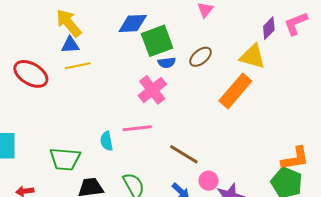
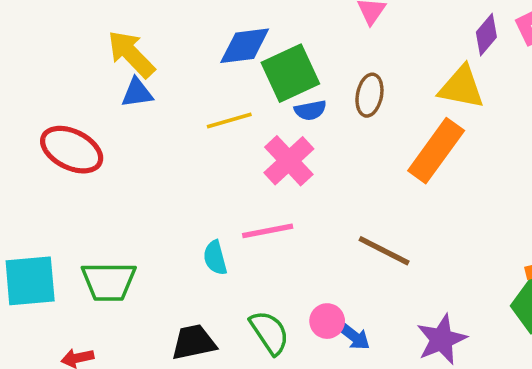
brown ellipse: (201, 57) -> (369, 95), turned -35
yellow line: (78, 66) -> (229, 121), moved
brown line: (184, 154) -> (384, 251), moved
green trapezoid: (65, 159) -> (109, 281), moved
pink circle: (209, 181) -> (327, 321), moved

